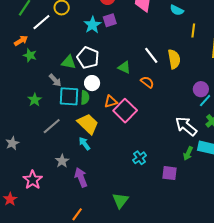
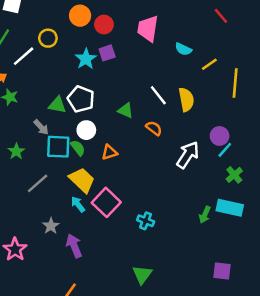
cyan semicircle: (177, 10) -> (183, 49), moved
yellow line: (193, 30) -> (209, 64), turned 48
green semicircle: (85, 98) -> (78, 148), turned -40
pink square: (125, 111) -> (106, 202), moved
white arrow: (186, 126) -> (188, 155), moved, turned 85
cyan cross: (140, 158) -> (146, 221), turned -32
purple square: (169, 173) -> (222, 271), moved
green triangle: (120, 200) -> (142, 275), moved

